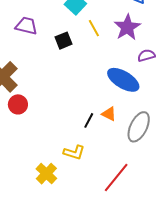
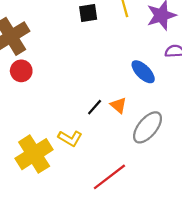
blue ellipse: (123, 80) -> (143, 72), size x0.7
yellow cross: (46, 174) -> (34, 154), size x1.5

